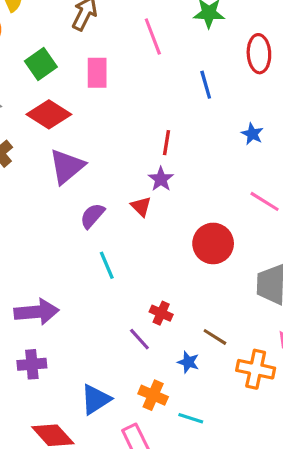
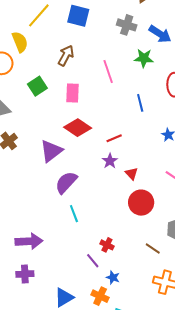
red diamond: (49, 114) -> (78, 128), moved
red line: (166, 143) -> (114, 138), turned 56
red triangle: (141, 206) -> (132, 173), moved
purple semicircle: (92, 216) -> (66, 182), size x1.4
brown line: (215, 337) -> (153, 248), moved
blue star: (188, 362) -> (113, 277), moved

